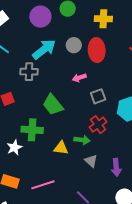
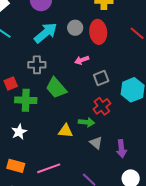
gray cross: (29, 72) -> (37, 65), moved
green cross: (32, 130) -> (26, 100), moved

